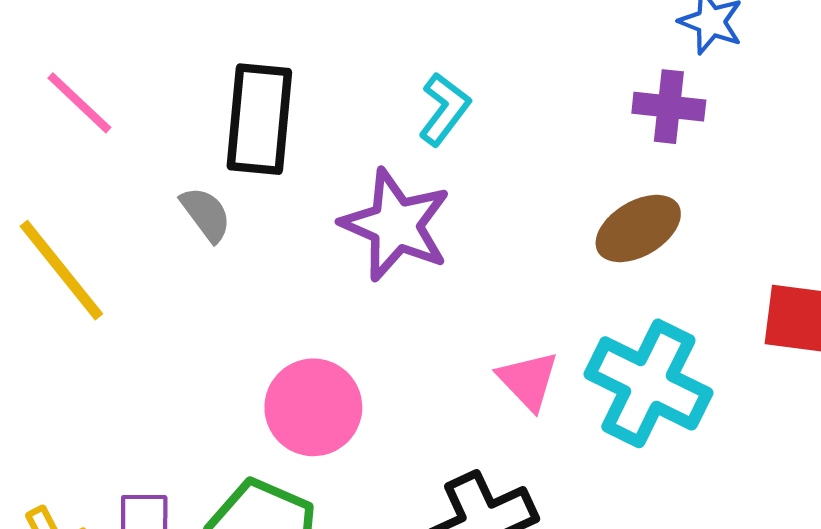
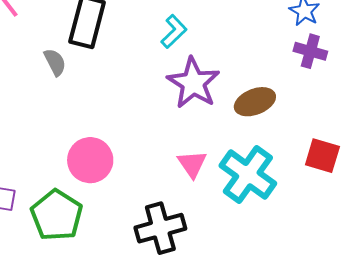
purple cross: (669, 107) -> (310, 51), moved
purple star: (396, 225) -> (193, 83), moved

